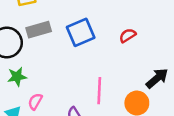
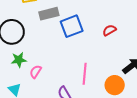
gray rectangle: (39, 30) -> (49, 14), moved
pink semicircle: (35, 101) -> (36, 72), moved

